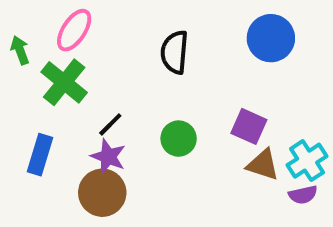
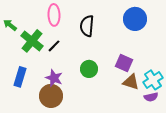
pink ellipse: (74, 30) -> (54, 15), moved, turned -35
green arrow: (20, 50) -> (10, 25), turned -32
black line: (110, 124) -> (54, 46), moved

